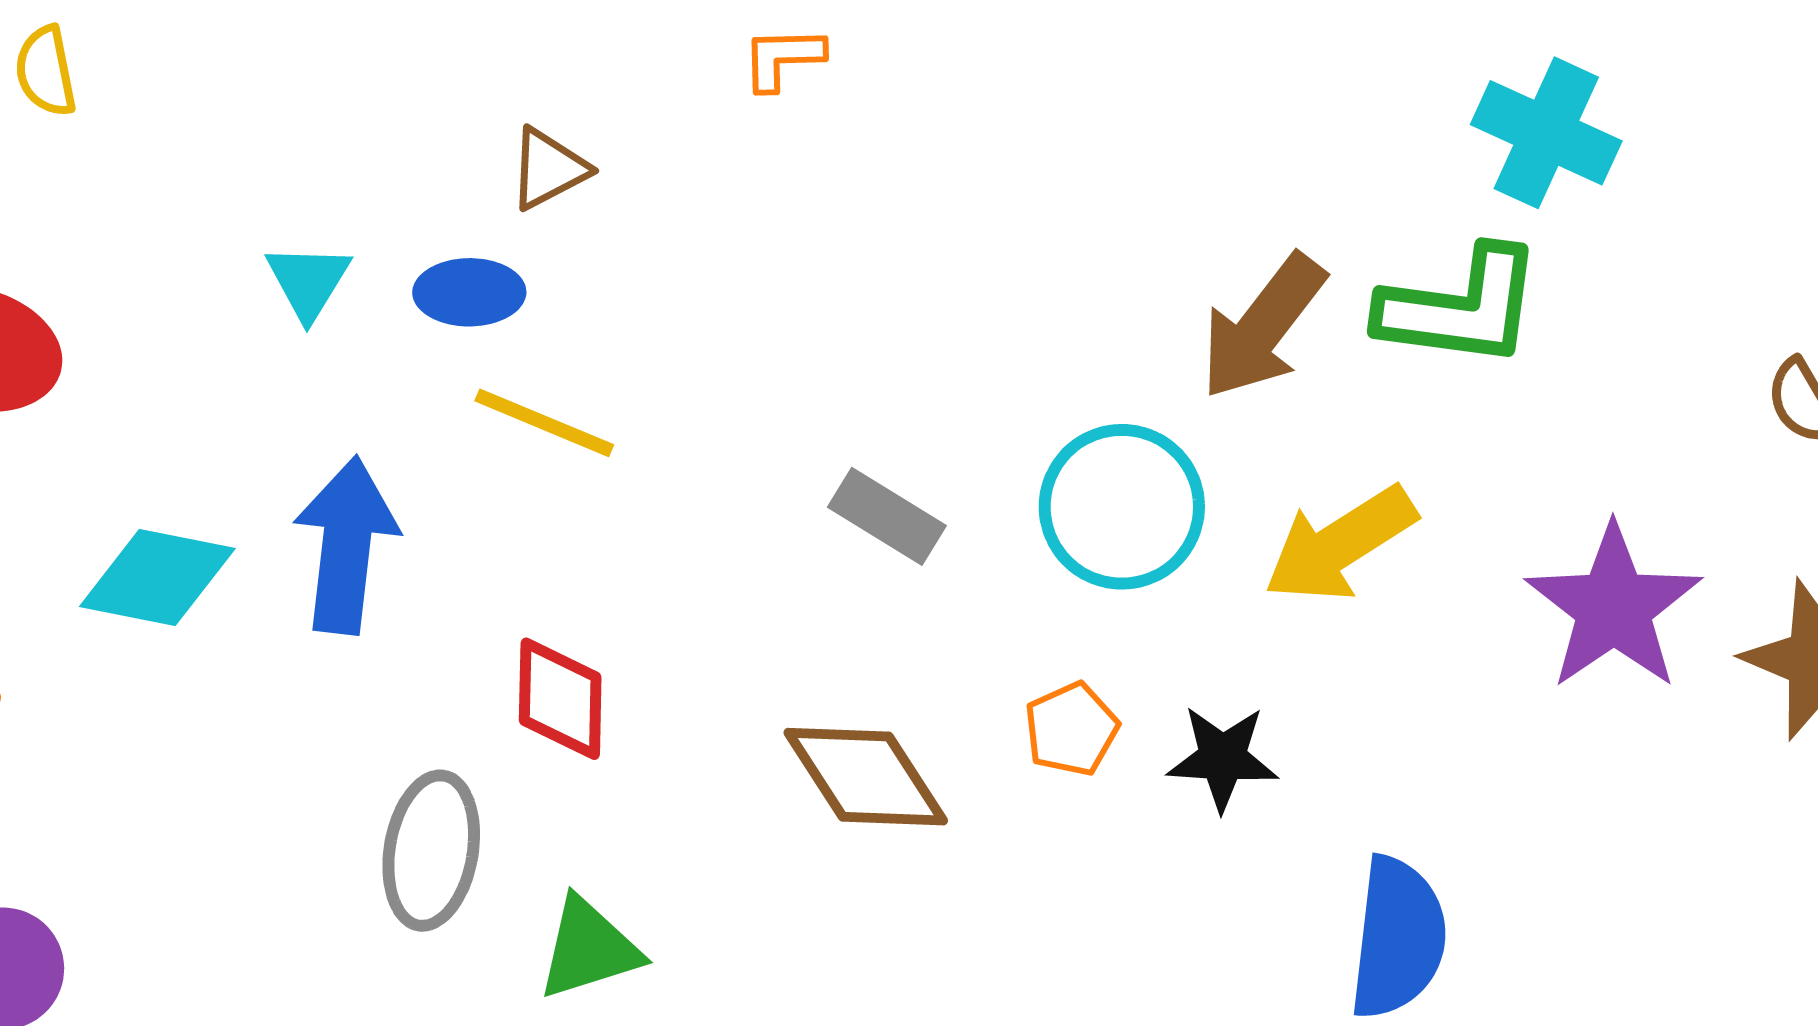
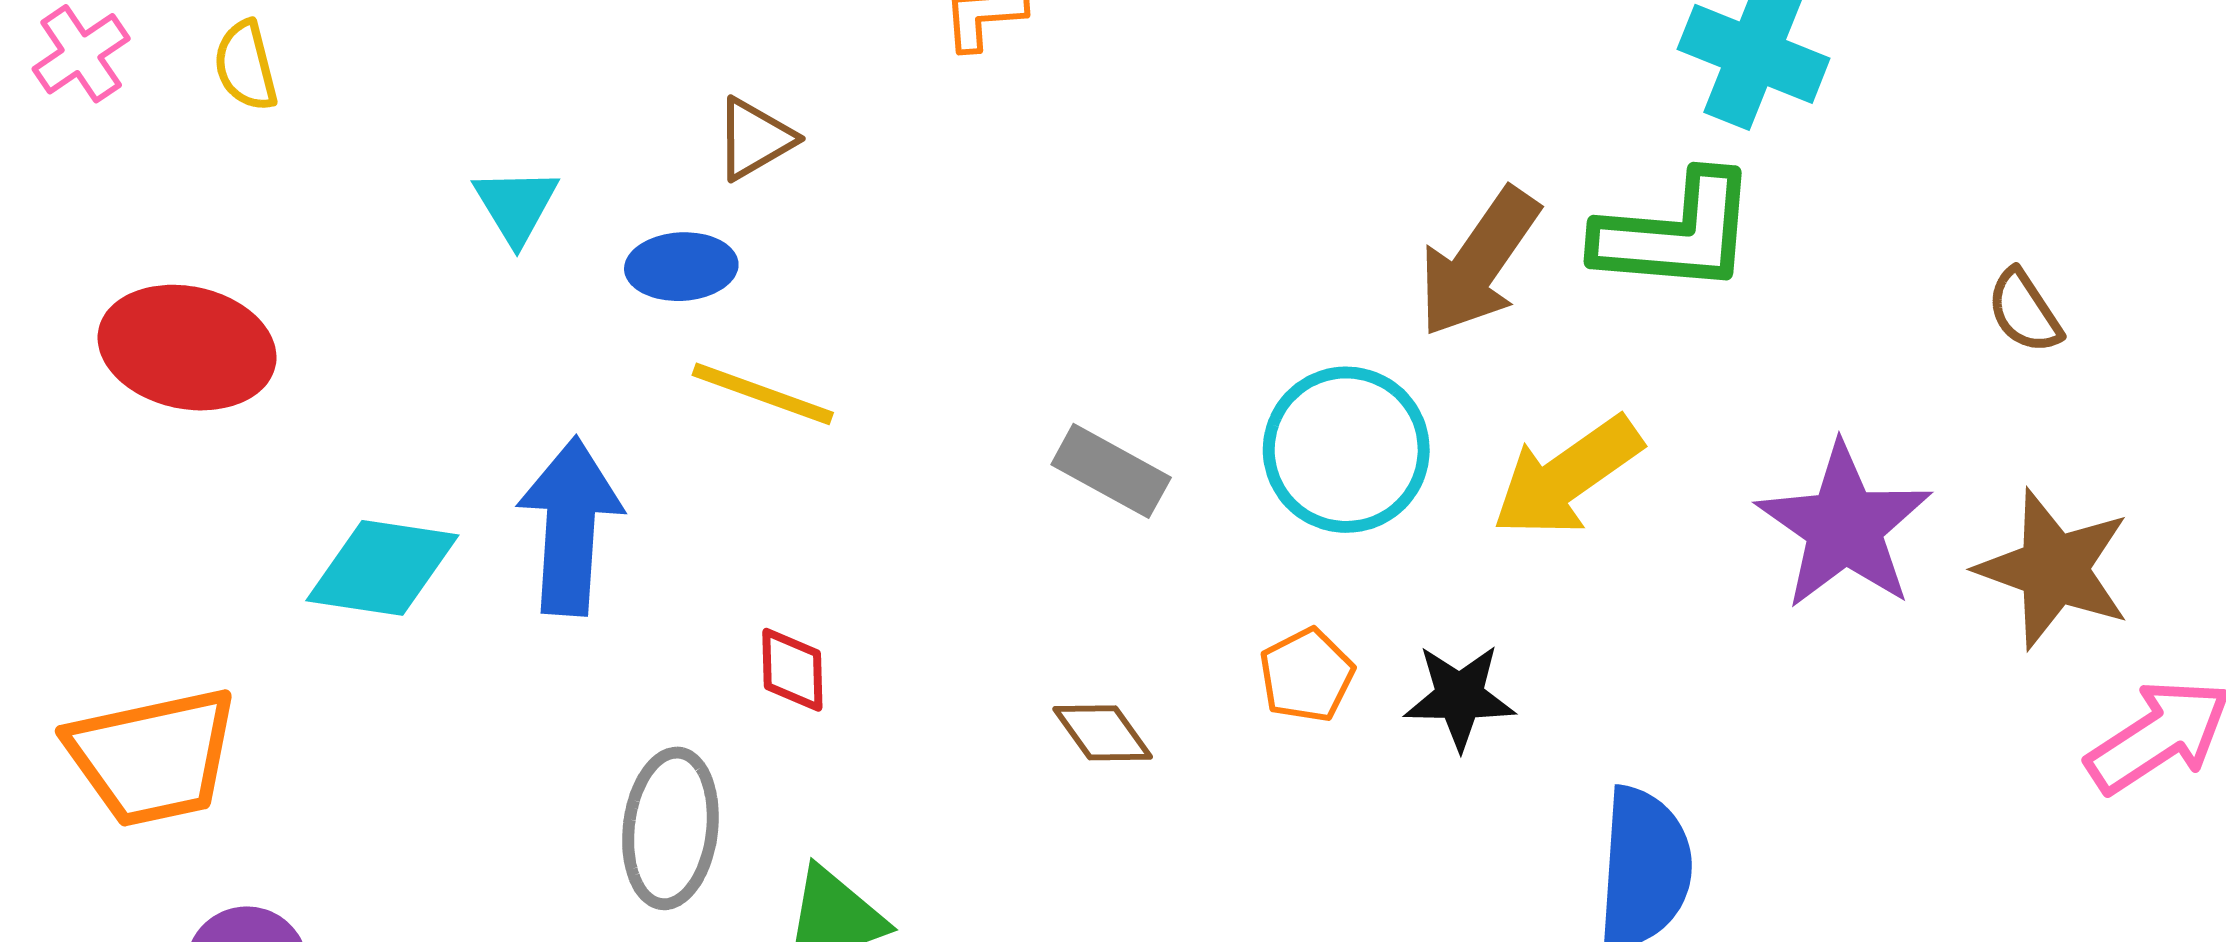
cyan triangle: (308, 281) -> (516, 205), moved
red diamond: (560, 699) -> (792, 670), size x0.7
brown diamond: (866, 777) -> (1103, 733), size x0.6

